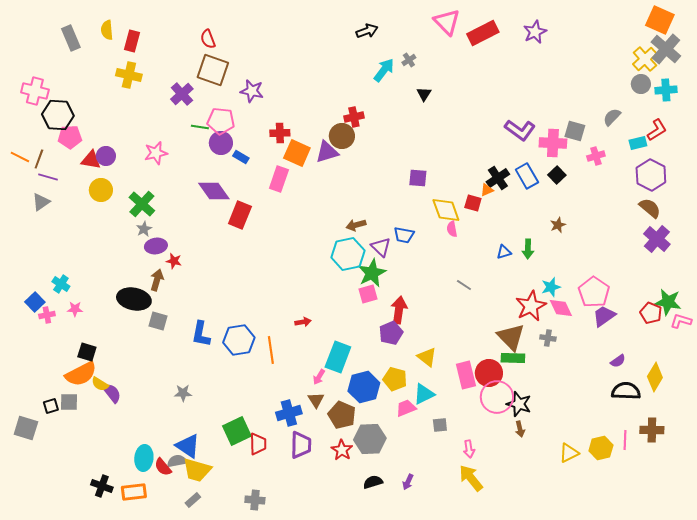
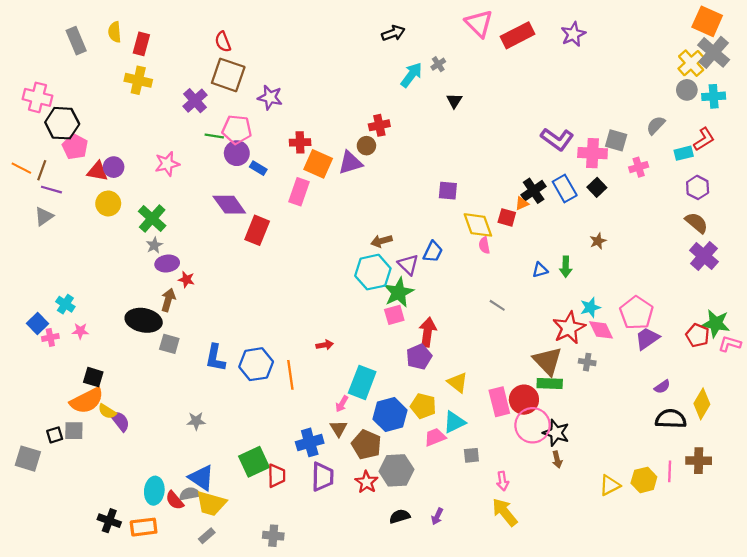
brown circle: (342, 136) -> (366, 146), size x0.7
pink pentagon: (70, 137) -> (75, 147), turned 30
purple hexagon: (651, 175) -> (698, 187), size x0.7
blue trapezoid: (404, 235) -> (433, 252), turned -75

